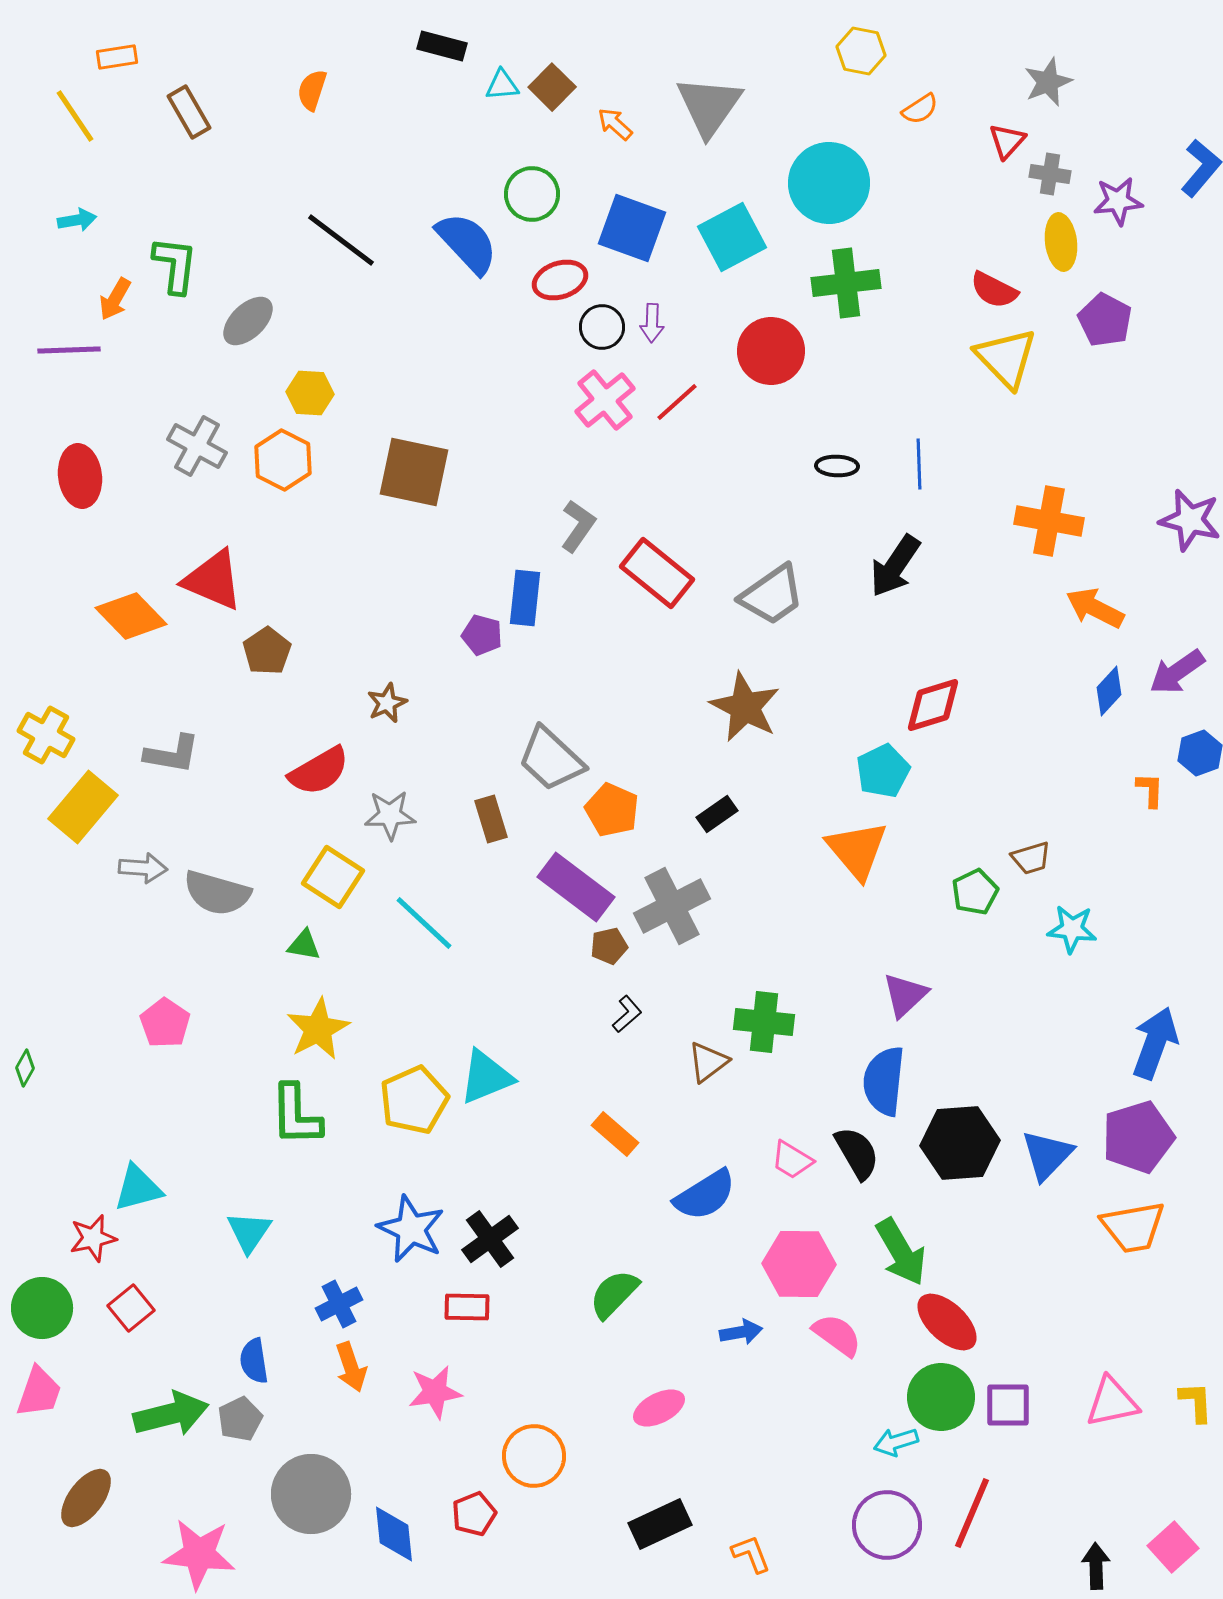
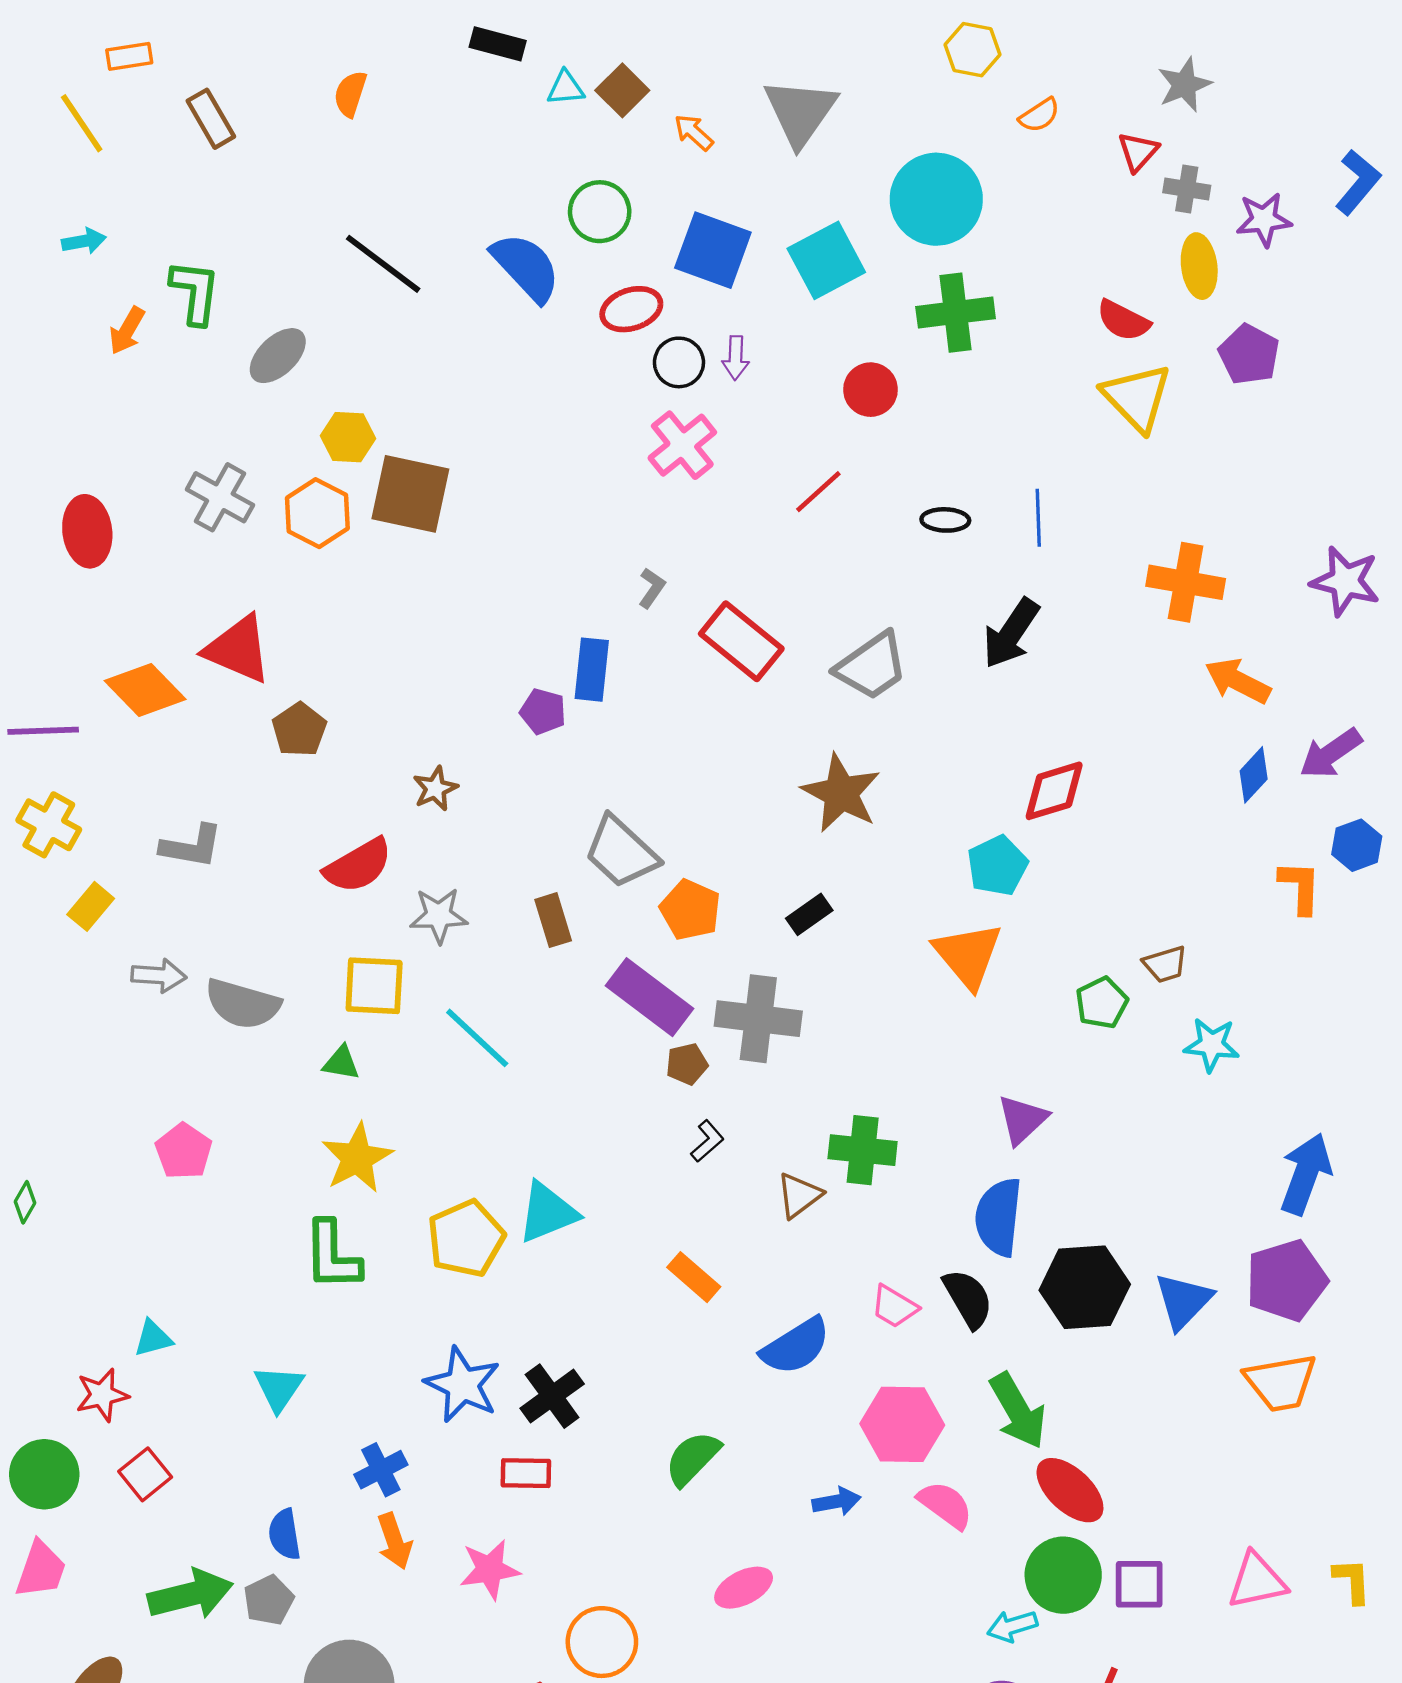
purple line: (69, 350) -> (43, 731), moved
red circle: (771, 351) -> (870, 390), size x0.7
red line: (677, 402) -> (818, 492), moved
brown square: (414, 472) -> (410, 494), moved
gray L-shape: (578, 526) -> (652, 588), size x0.7
orange L-shape: (1150, 790) -> (1300, 887), size x1.4
yellow rectangle: (83, 807) -> (91, 906), size x0.6
yellow square: (333, 877) -> (374, 986), turned -30
gray cross: (672, 906) -> (758, 1019), turned 34
cyan triangle: (138, 1188) -> (153, 1338), size x0.7

